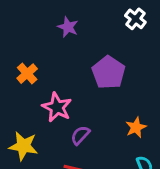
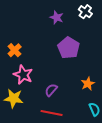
purple star: (68, 27) -> (57, 17), moved
pink star: (57, 107) -> (23, 75), moved

